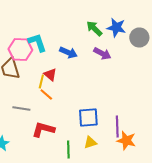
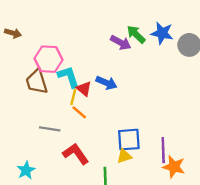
cyan L-shape: (37, 42) -> (69, 77), moved
blue arrow: (68, 52) -> (106, 83), moved
purple arrow: (102, 54) -> (121, 43), moved
red L-shape: (43, 130) -> (76, 154), turned 40
yellow triangle: (90, 142) -> (124, 156), moved

